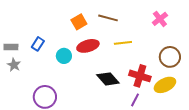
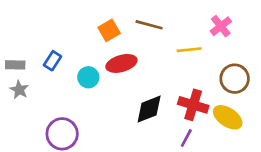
yellow line: (123, 43) -> (189, 50), moved
black diamond: (108, 79) -> (149, 109), turned -70
yellow ellipse: (165, 85) -> (228, 117), turned 60

